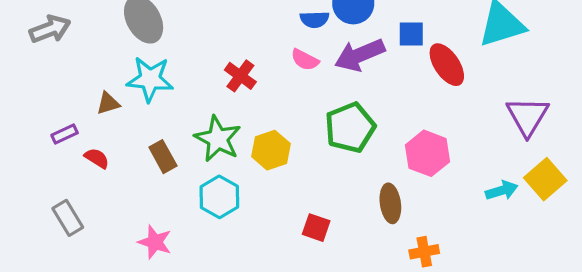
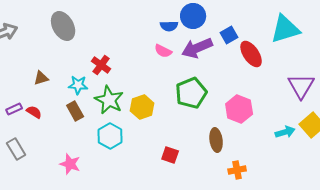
blue square: (411, 34) -> (229, 35), turned -30
red cross: (240, 76) -> (101, 65), moved
cyan star: (150, 79) -> (78, 85), moved, size x0.7
purple rectangle: (65, 134) -> (14, 109), moved

